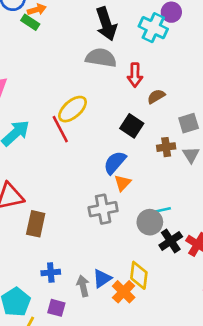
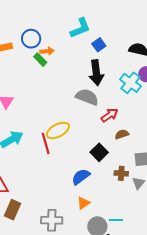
red arrow: (135, 75) -> (109, 115), turned -138
orange triangle: (123, 183) -> (83, 203), moved
gray cross: (103, 209) -> (52, 220), moved
cyan line: (162, 210) -> (116, 220), moved

